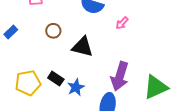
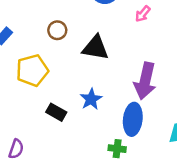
black rectangle: (56, 79) -> (56, 112), moved
yellow pentagon: (28, 83) -> (32, 70), moved

